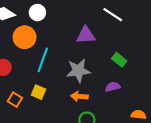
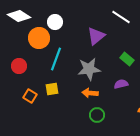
white circle: (37, 13) -> (55, 22), moved
purple triangle: (86, 35) -> (96, 36), turned -36
yellow square: (39, 92) -> (52, 89), turned -32

